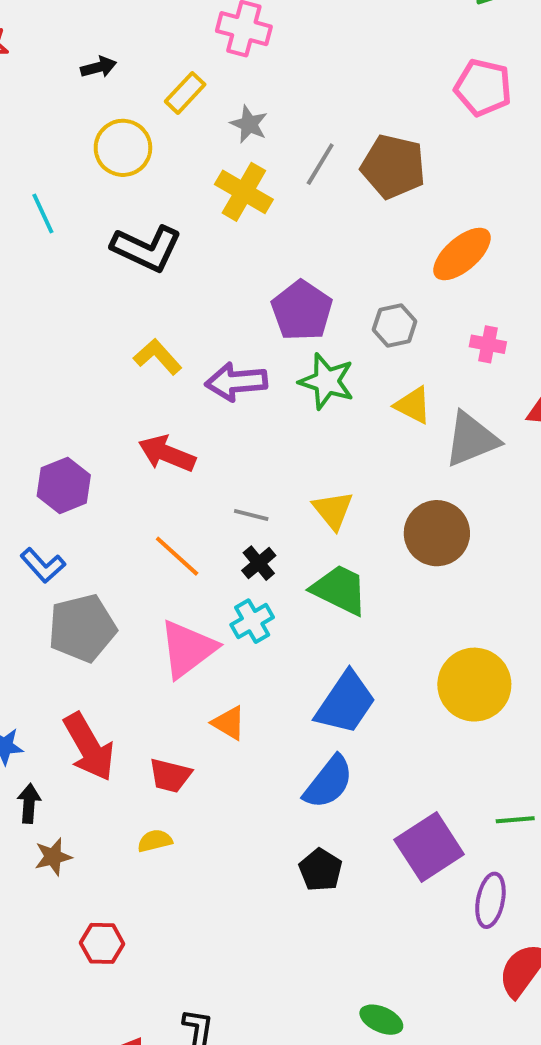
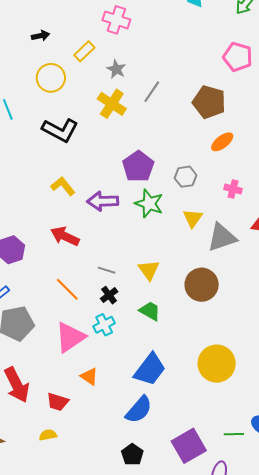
brown pentagon: (393, 166) -> (209, 102), moved
orange ellipse: (462, 254) -> (222, 142), size x0.7
yellow triangle: (413, 405) -> (193, 218), turned 35
green trapezoid: (340, 590) -> (150, 311), size x0.7

